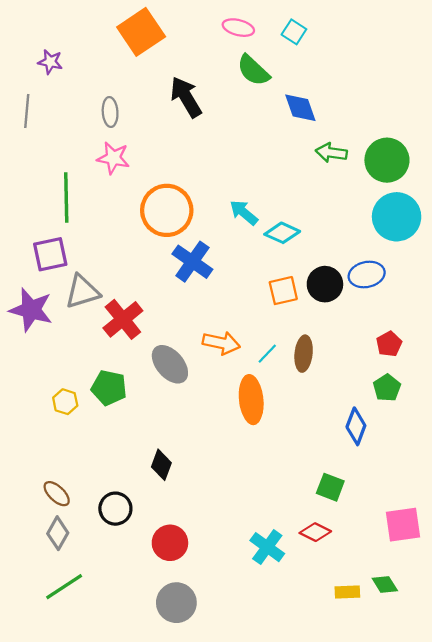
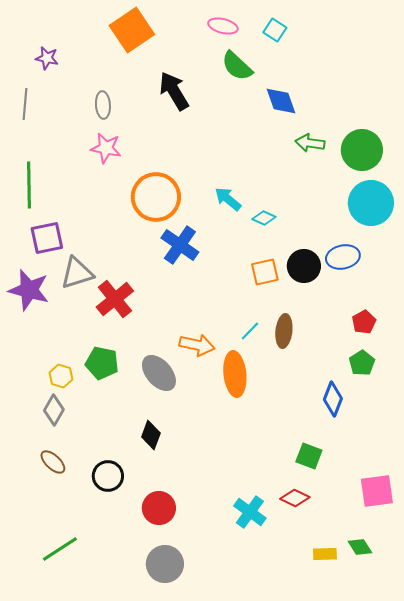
green line: (66, 198) -> (29, 185), moved
cyan diamond: (282, 233) -> (264, 218), size x0.7
orange arrow: (221, 343) -> (197, 345), moved
gray ellipse: (170, 364) -> (159, 373), moved
gray diamond: (58, 533) -> (54, 410), moved

